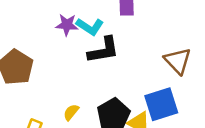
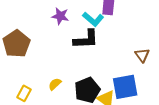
cyan L-shape: (90, 27) -> (93, 19), moved
brown triangle: (178, 61) -> (142, 55), size x0.7

